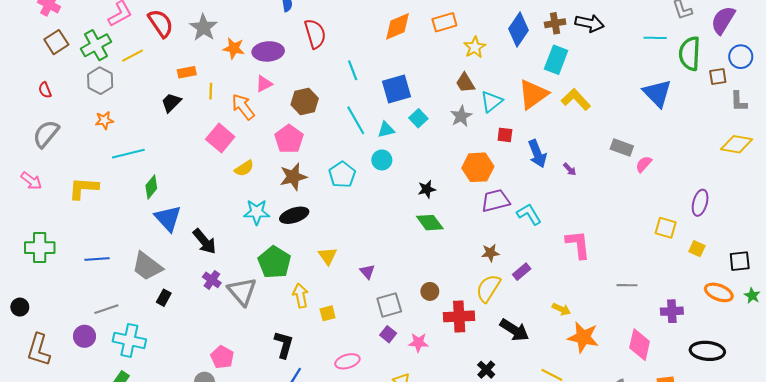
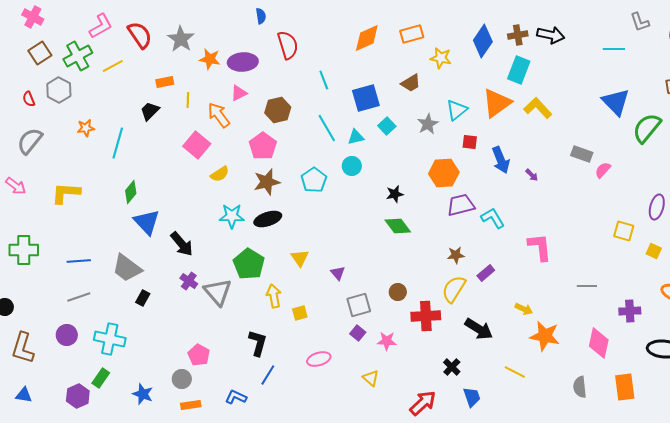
yellow star: (475, 47) -> (441, 58), turned -30
green semicircle: (690, 54) -> (647, 128), moved, turned 36
gray hexagon: (100, 81) -> (59, 90), moved
brown trapezoid: (465, 83) -> (411, 83), moved, turned -90
cyan line: (128, 154) -> (118, 143), moved, turned -60
gray line: (106, 309) -> (79, 297), moved

